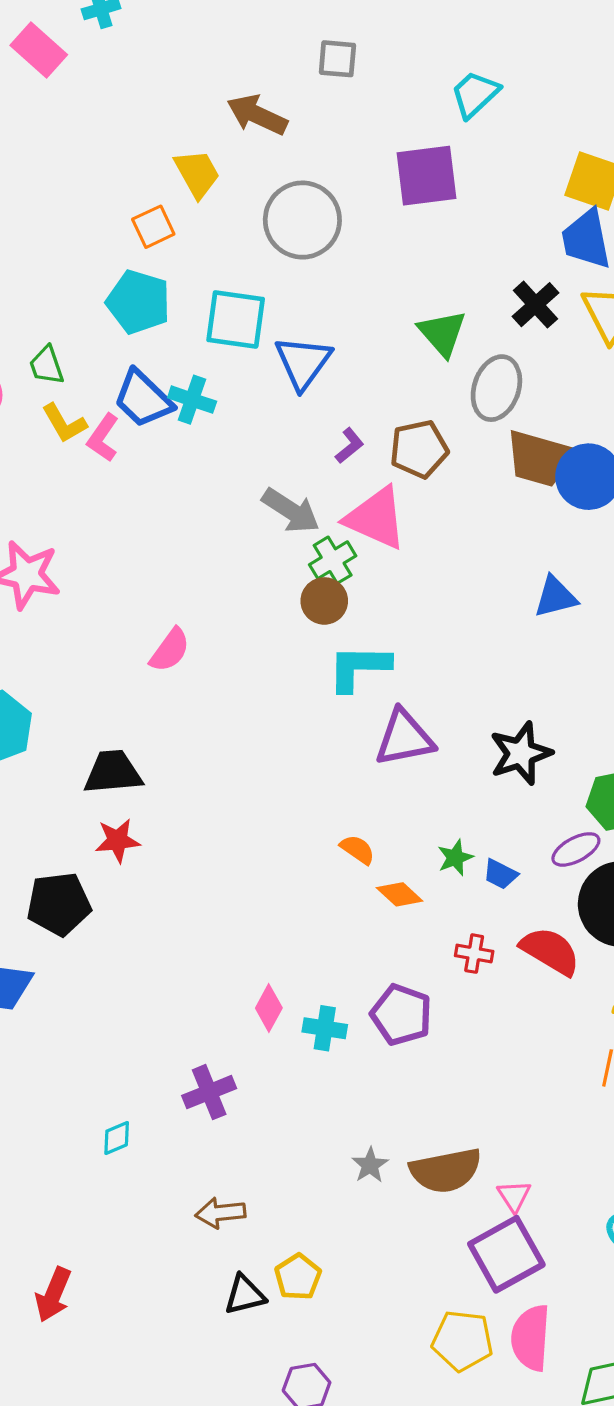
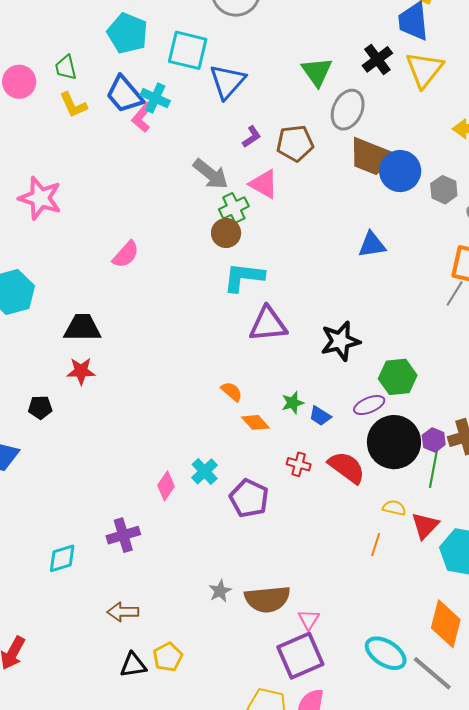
pink L-shape: (103, 438) -> (142, 117), moved
pink triangle: (376, 518) -> (264, 184), size x0.7
black pentagon: (59, 904) -> (40, 407), size x0.6
cyan cross: (325, 1028) -> (205, 471), moved, turned 32
cyan diamond: (117, 1138) -> (62, 558), size x1.4

